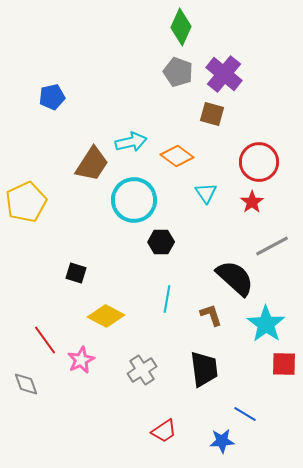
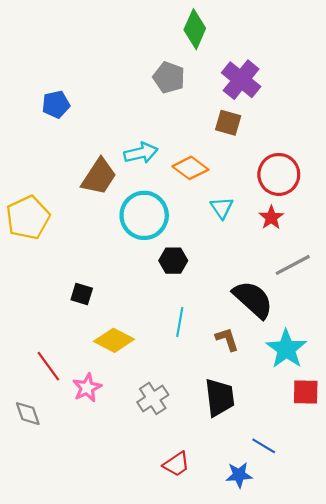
gray pentagon: (178, 72) -> (169, 78), moved

